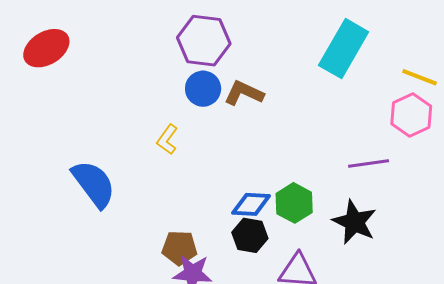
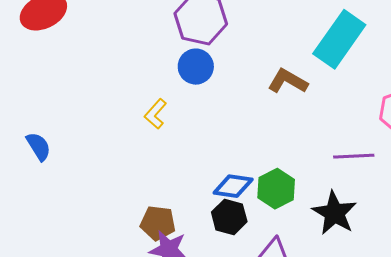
brown L-shape: (244, 93) -> (288, 81), moved
blue semicircle: (94, 184) -> (39, 146), moved, size x0.6

